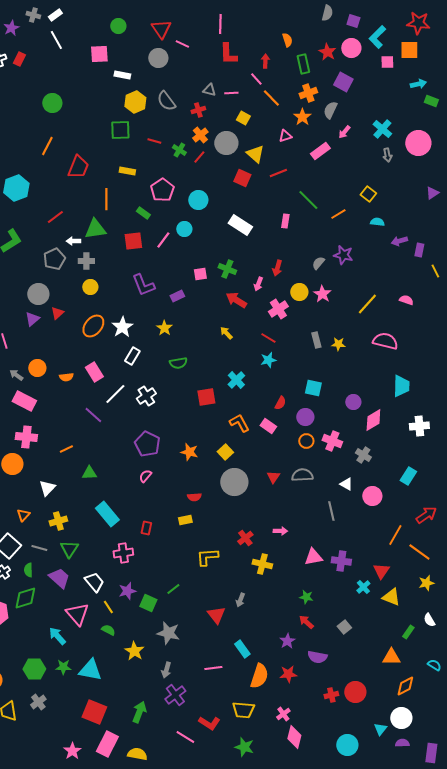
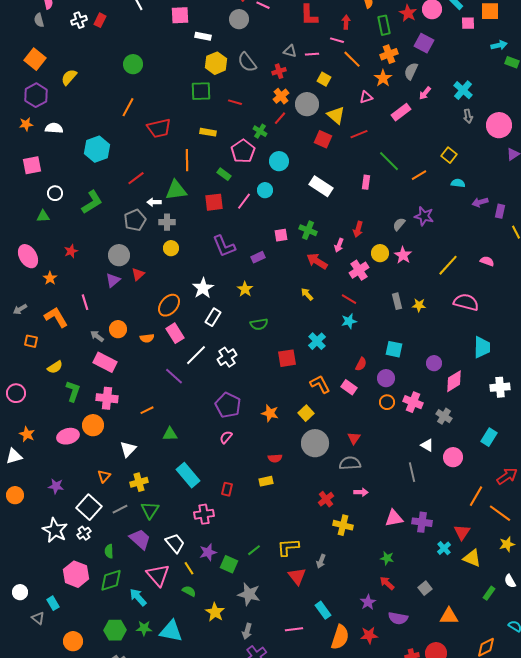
pink line: (256, 79) -> (337, 40), turned -32
pink circle: (418, 143) -> (499, 125), moved
green cross: (179, 150) -> (260, 131), moved
red trapezoid: (78, 167) -> (159, 128), turned 55
orange ellipse: (93, 326) -> (169, 305), moved
gray semicircle: (302, 475) -> (350, 463), moved
gray line: (39, 548) -> (120, 509), turned -42
yellow L-shape: (207, 557) -> (288, 547), moved
green semicircle: (28, 570) -> (109, 551), moved
green diamond: (25, 598) -> (111, 580), moved
orange triangle: (391, 657) -> (449, 616), moved

